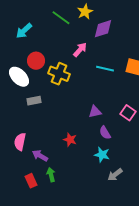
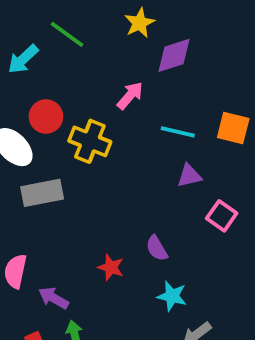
green line: (61, 18) -> (67, 34), moved
gray rectangle: (34, 101) -> (42, 193), size x1.5
purple triangle: (95, 112) -> (189, 176), moved
purple semicircle: (105, 133) -> (157, 248), moved

